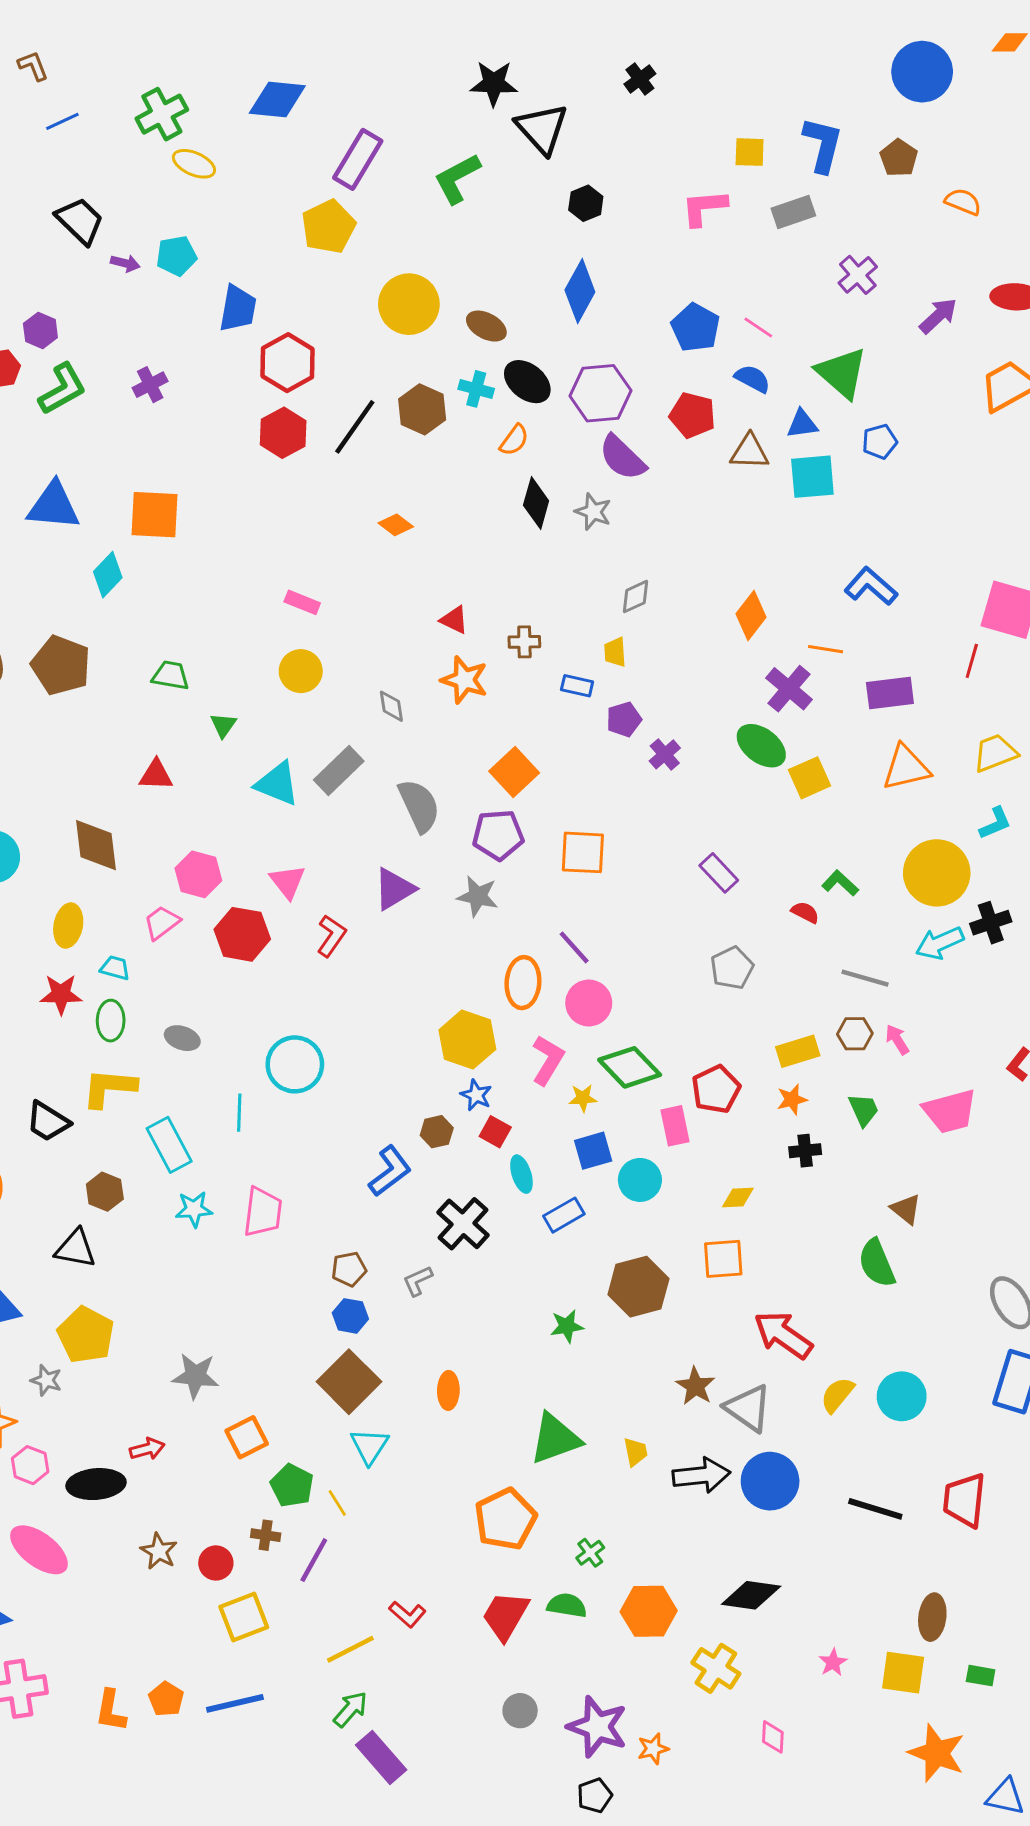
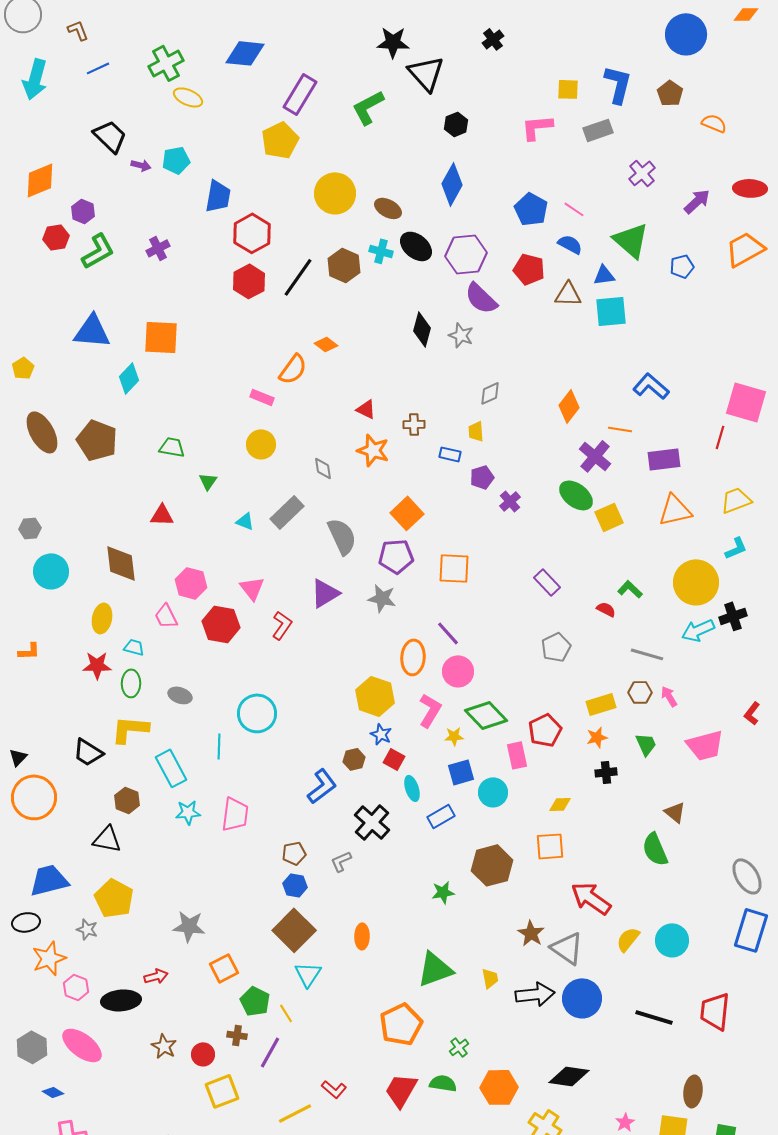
orange semicircle: (514, 440) -> (293, 369), moved, size x1.4
blue pentagon: (880, 442) -> (682, 266), moved
cyan triangle: (277, 784) -> (245, 521), size x0.6
pink trapezoid: (162, 923) -> (166, 616), turned -80

